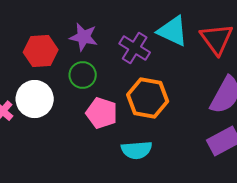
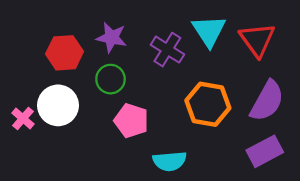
cyan triangle: (173, 31) -> (209, 31), turned 32
orange hexagon: (148, 98) -> (208, 104), moved

